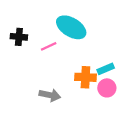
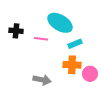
pink line: (49, 46) -> (41, 39), turned 32
cyan rectangle: (106, 69) -> (75, 44), moved

